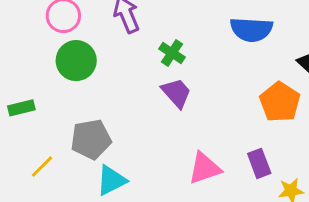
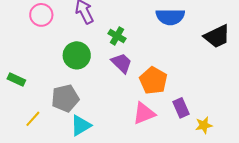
green circle: (76, 61) -> (77, 55), moved
orange pentagon: (280, 102) -> (153, 80), moved
green rectangle: (21, 108) -> (16, 80), turned 42

